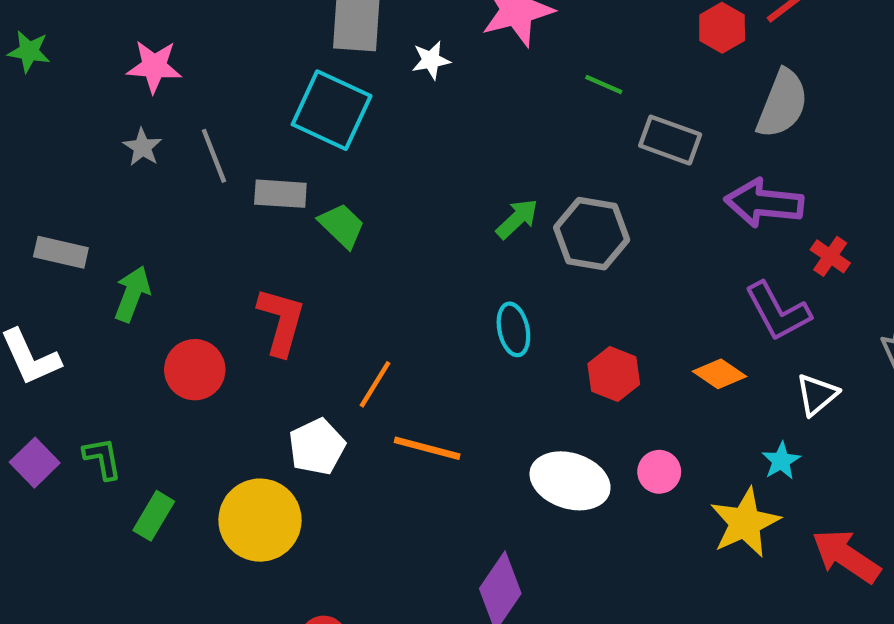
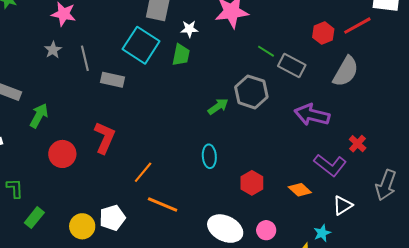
gray rectangle: (670, 140) -> (292, 66), moved
purple arrow: (764, 203) -> (312, 115), moved
green trapezoid: (342, 226) -> (181, 55), moved, turned 50
gray hexagon: (592, 234) -> (251, 92), moved
purple L-shape: (778, 311) -> (330, 165), turned -32
white pentagon: (317, 447) -> (112, 218), moved
yellow circle: (260, 520) -> (82, 226), size x0.7

